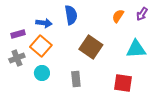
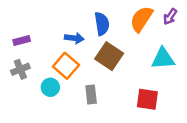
blue semicircle: (71, 15) -> (102, 24), moved
orange semicircle: (118, 16) -> (141, 19), size x1.6
blue arrow: (44, 23) -> (74, 38), moved
orange square: (41, 46) -> (66, 66), moved

